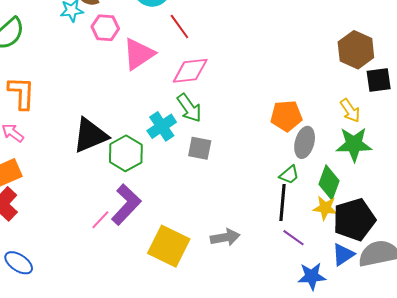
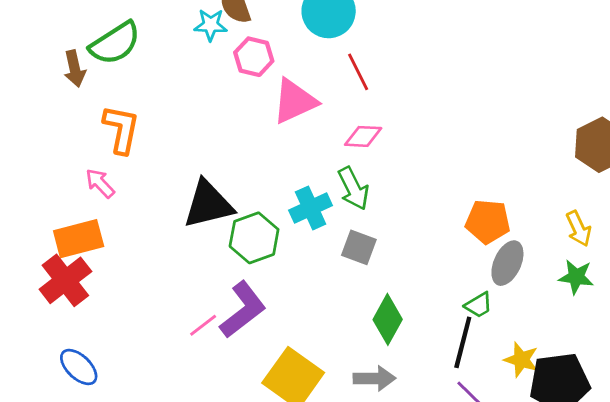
pink diamond: (190, 71) -> (363, 136), size x0.7
green star: (354, 144) -> (576, 277), size x0.7
green diamond: (329, 183) -> (388, 319), moved

